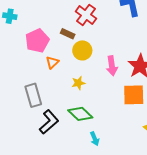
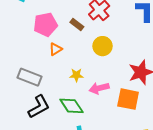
yellow circle: (82, 50) -> (103, 46), moved
pink arrow: (112, 66) -> (99, 88), moved, turned 72
gray rectangle: (33, 95) -> (30, 77), turned -65

